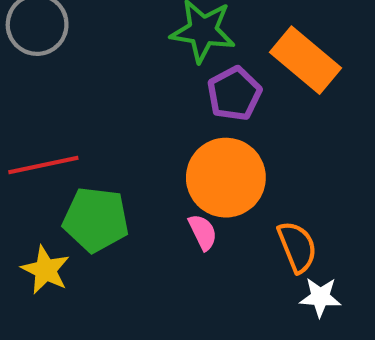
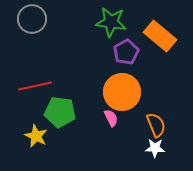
white star: (320, 297) -> (155, 148), moved

